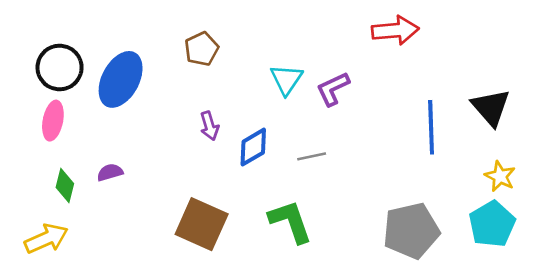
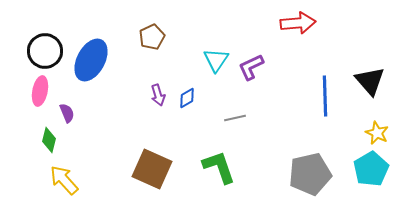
blue diamond: (253, 147) -> (187, 98), moved, size x0.7
purple semicircle: (110, 172) -> (67, 113), moved, turned 84
yellow arrow: (46, 239) -> (64, 180), moved, turned -108

